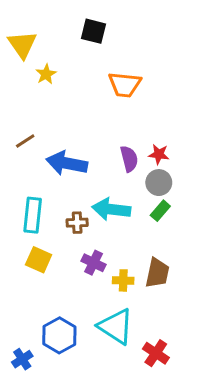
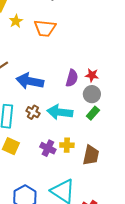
orange trapezoid: (125, 85) -> (45, 28), moved
purple semicircle: (129, 159) -> (72, 78), turned 30
brown cross: (77, 223) -> (33, 112), moved, turned 32
yellow cross: (123, 280) -> (67, 145), moved

